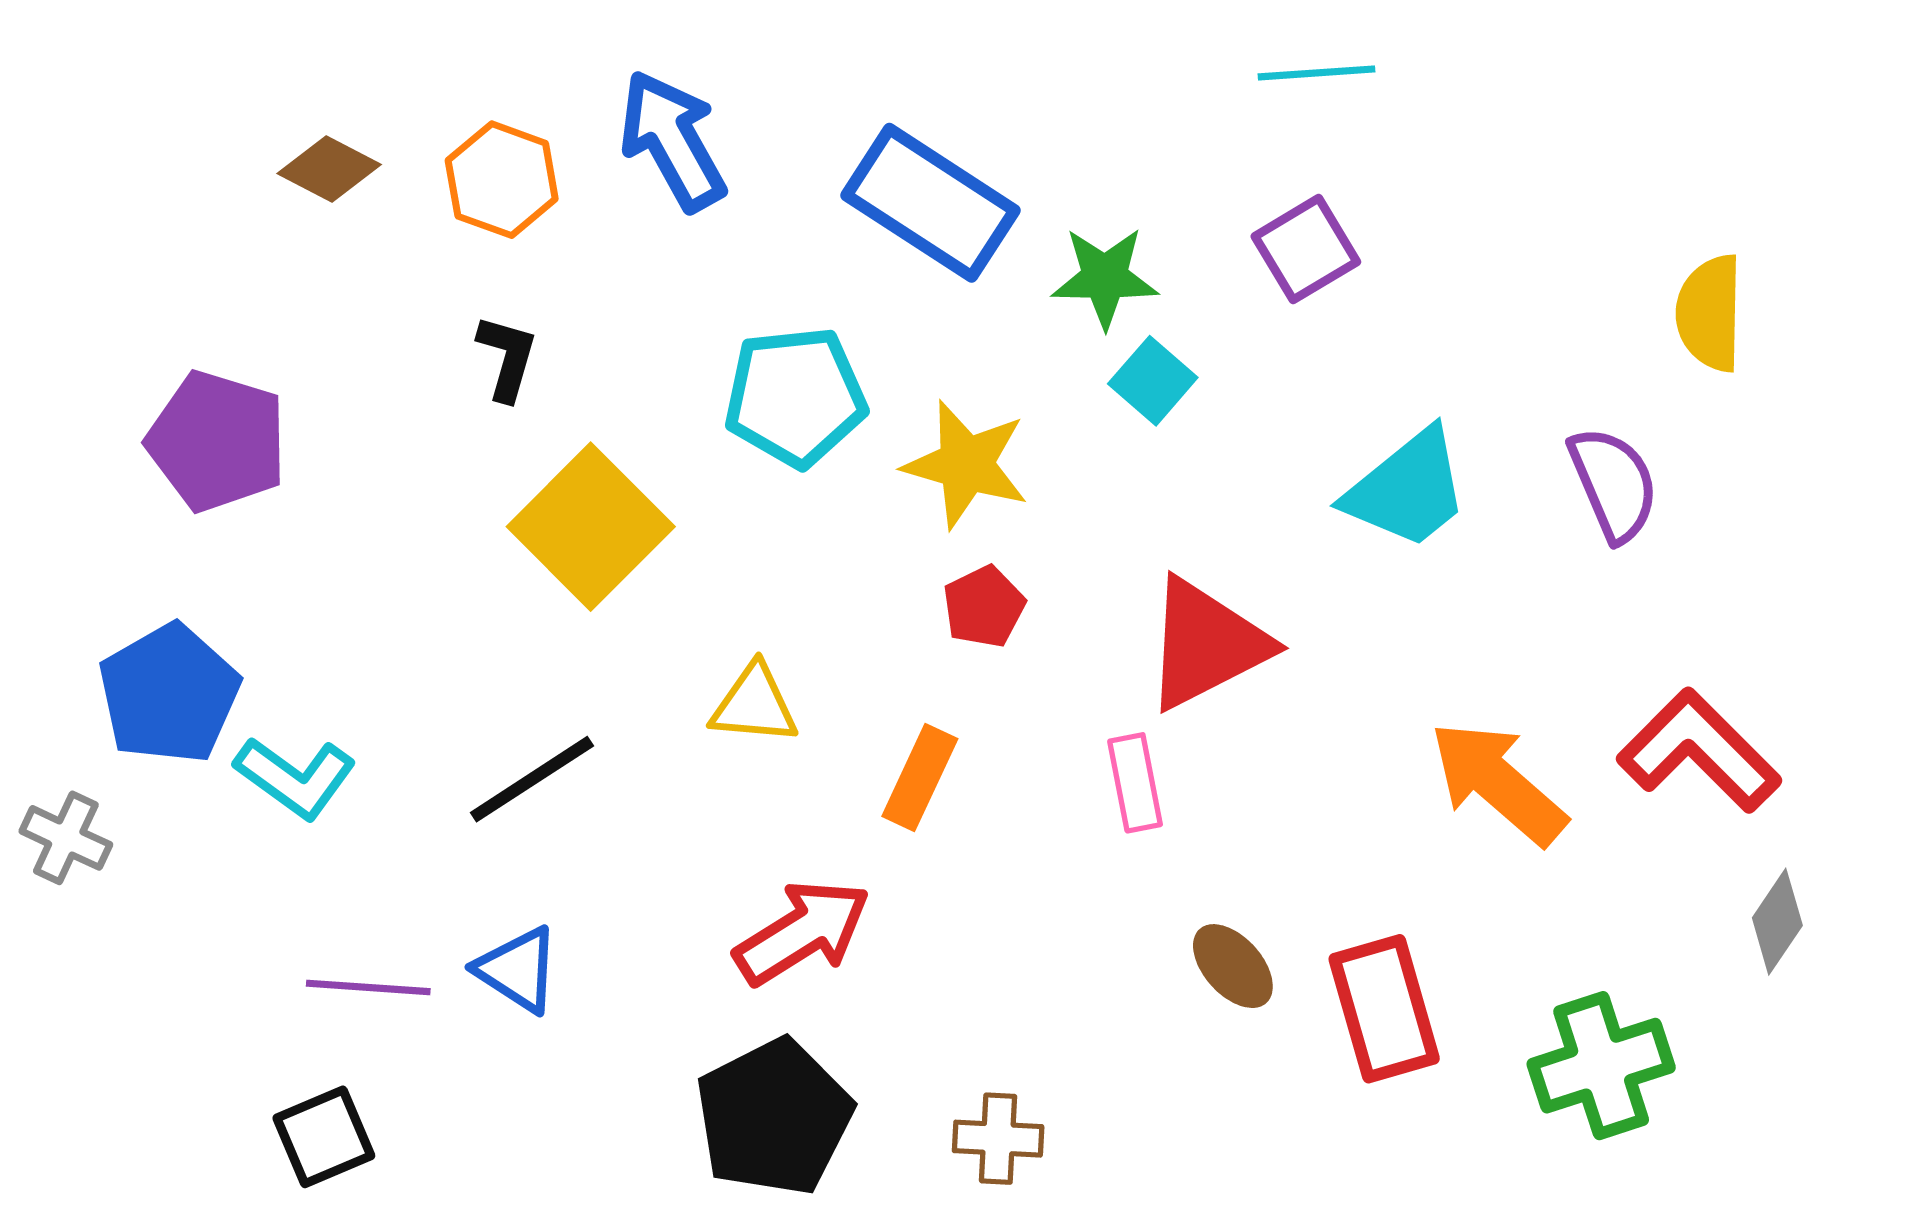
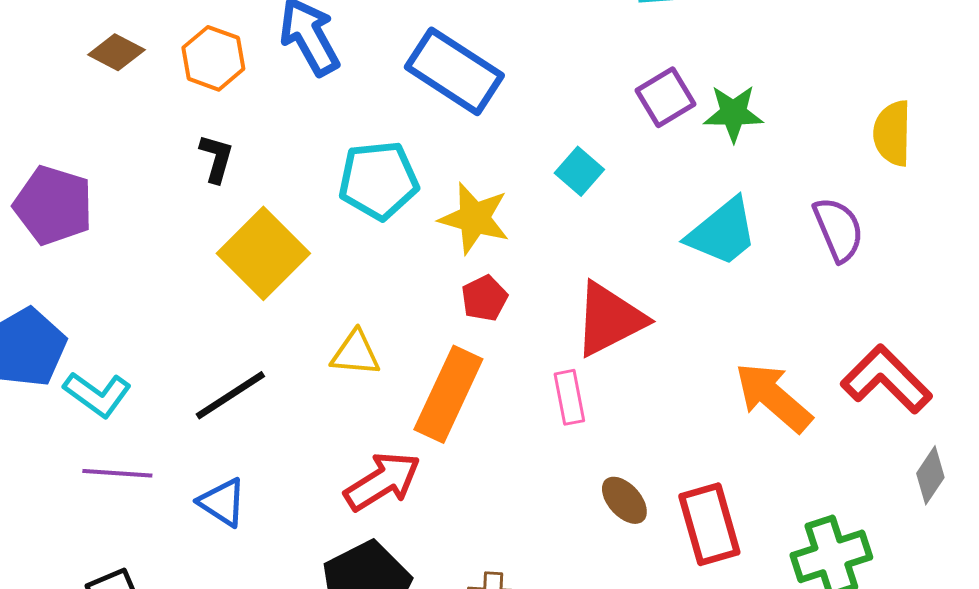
green star: (1105, 278) -> (733, 113), moved
orange rectangle: (920, 777) -> (448, 394), size x1.6
purple line: (368, 987) -> (117, 473), moved

